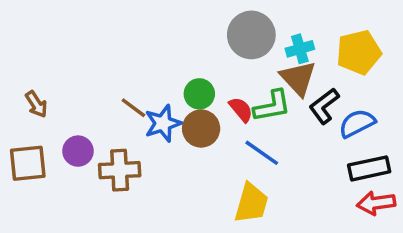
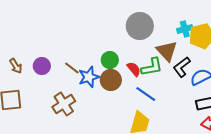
cyan cross: (300, 49) -> (185, 29), moved
purple circle: (78, 151) -> (42, 66), moved
brown cross: (120, 170) -> (64, 104), turned -30

